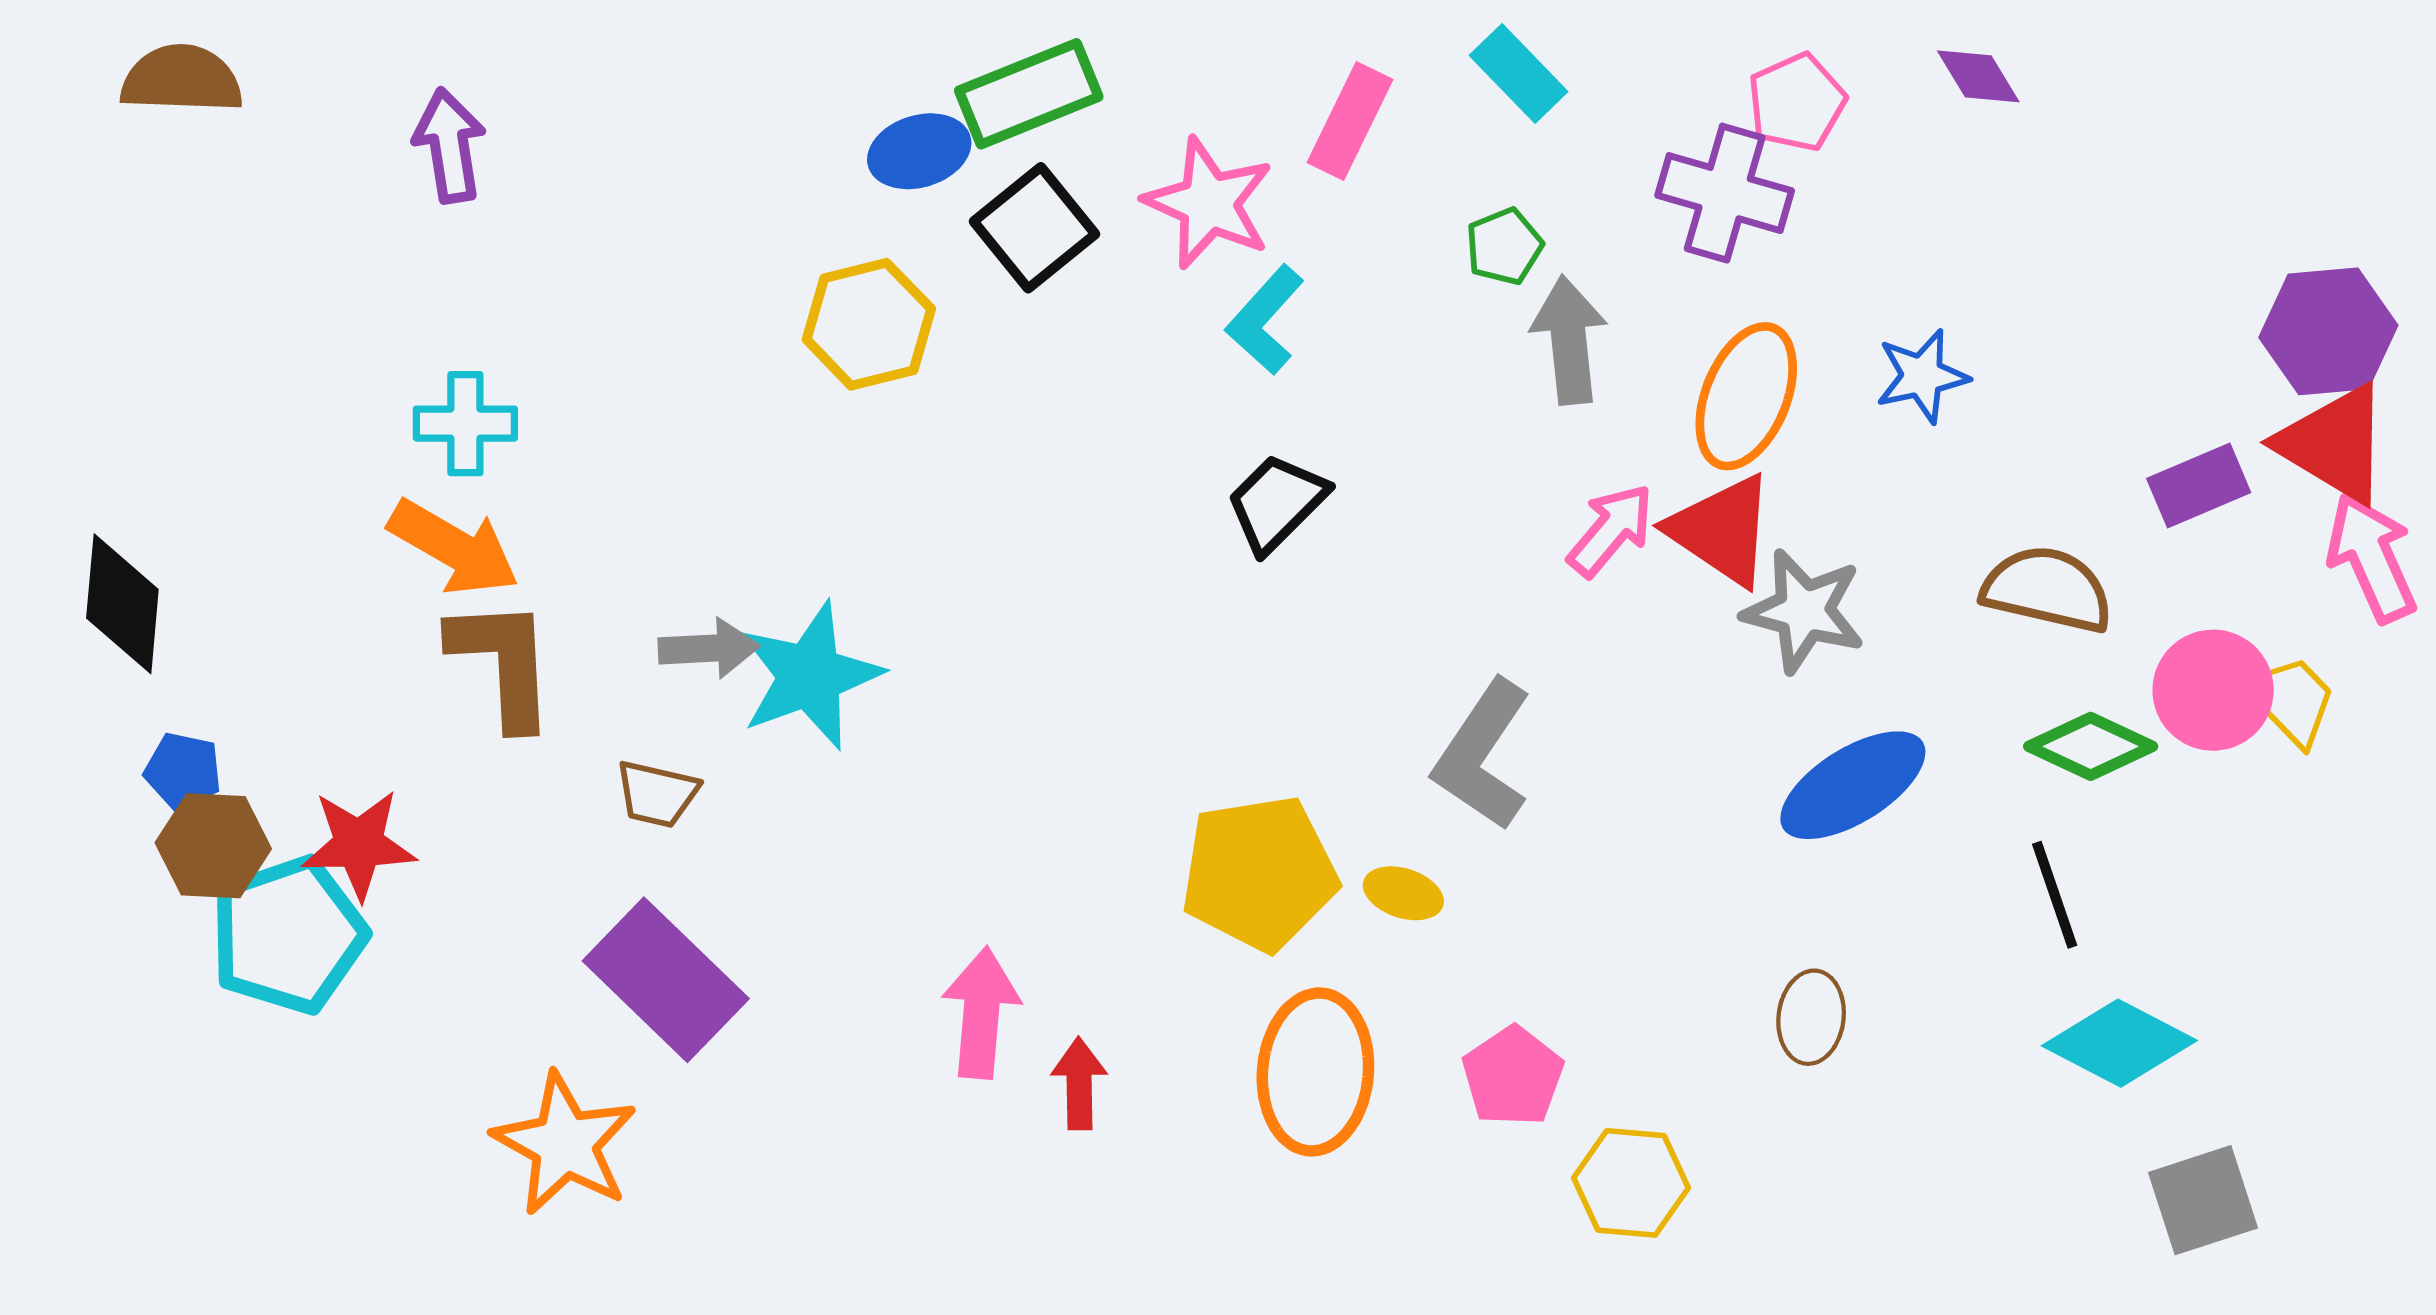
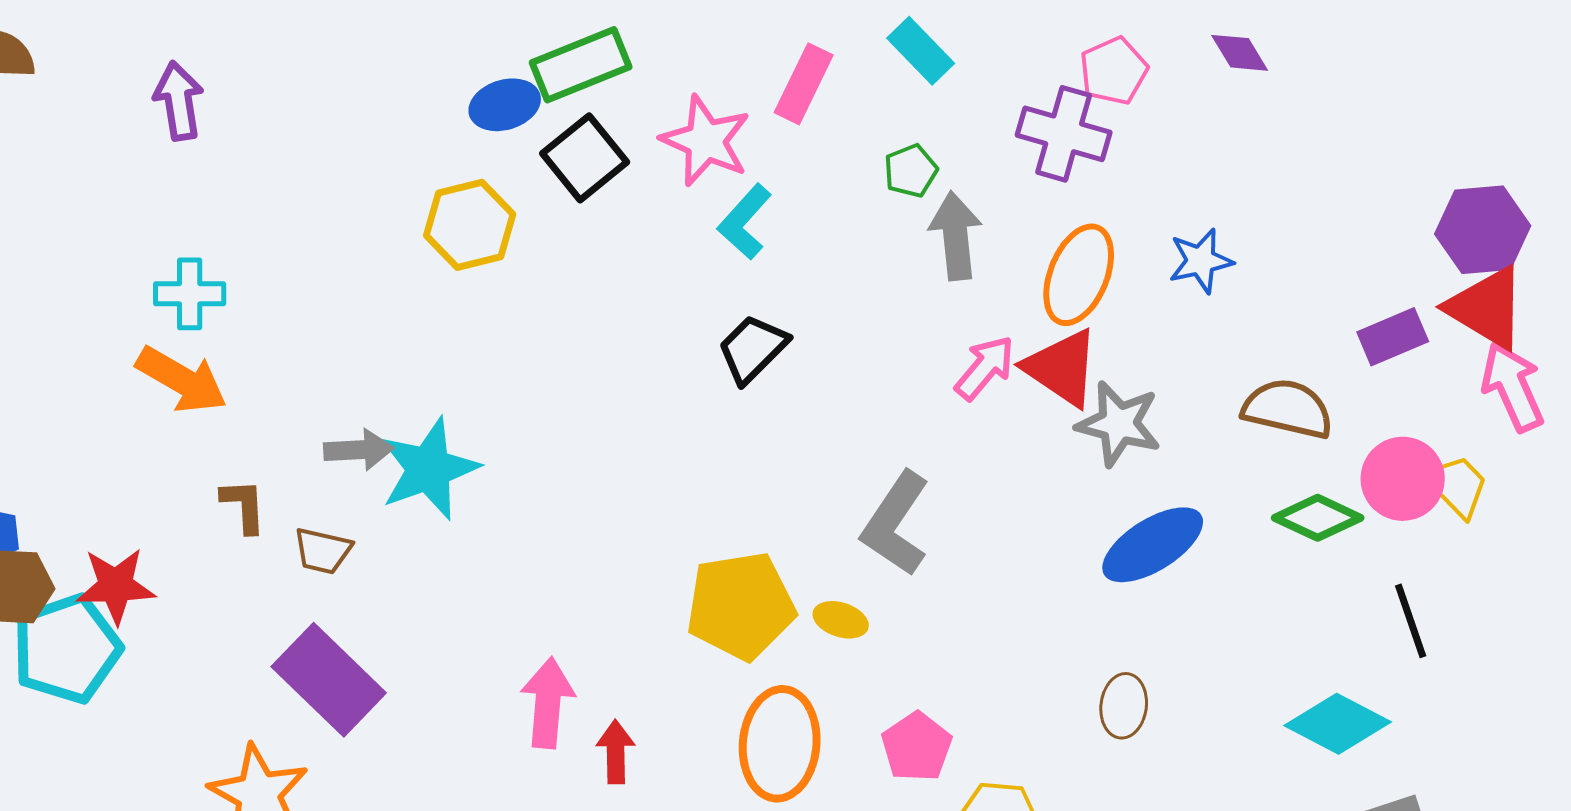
brown L-shape: (503, 663) -> (244, 506), moved, size x0.6
black line: (2055, 895) -> (1411, 621), moved

